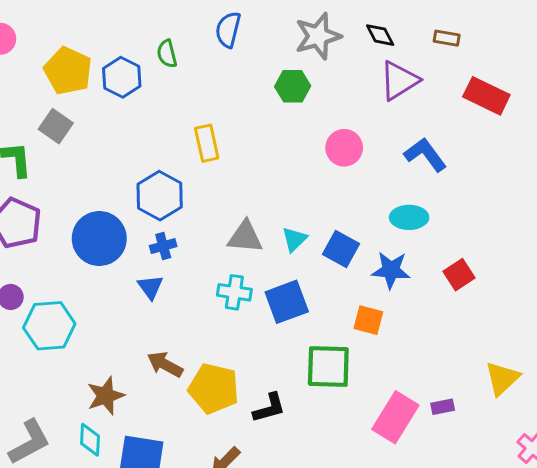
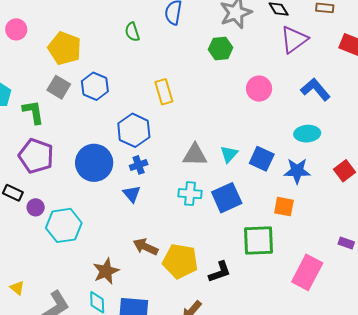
blue hexagon: (122, 77) -> (95, 86), moved
purple rectangle: (443, 407) -> (346, 243), moved, turned 35

